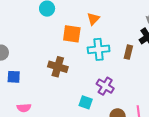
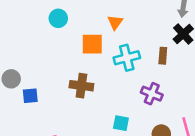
blue square: (14, 77) -> (30, 96), moved
purple cross: (105, 86) -> (152, 94), moved

